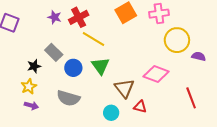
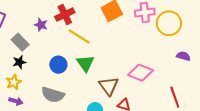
purple star: (54, 17) -> (41, 25), moved
yellow circle: (177, 40) -> (169, 23), moved
gray rectangle: (54, 52) -> (20, 42), moved

